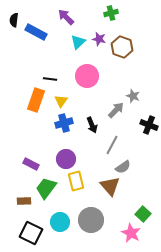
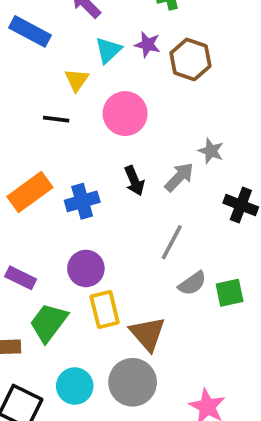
orange rectangle: (36, 100) -> (30, 192), moved, turned 35
yellow triangle: (61, 101) -> (77, 80), moved
black arrow: (92, 125) -> (134, 181), moved
brown triangle: (110, 186) -> (147, 334), moved
green square: (143, 214) -> (230, 293), moved, turned 35

